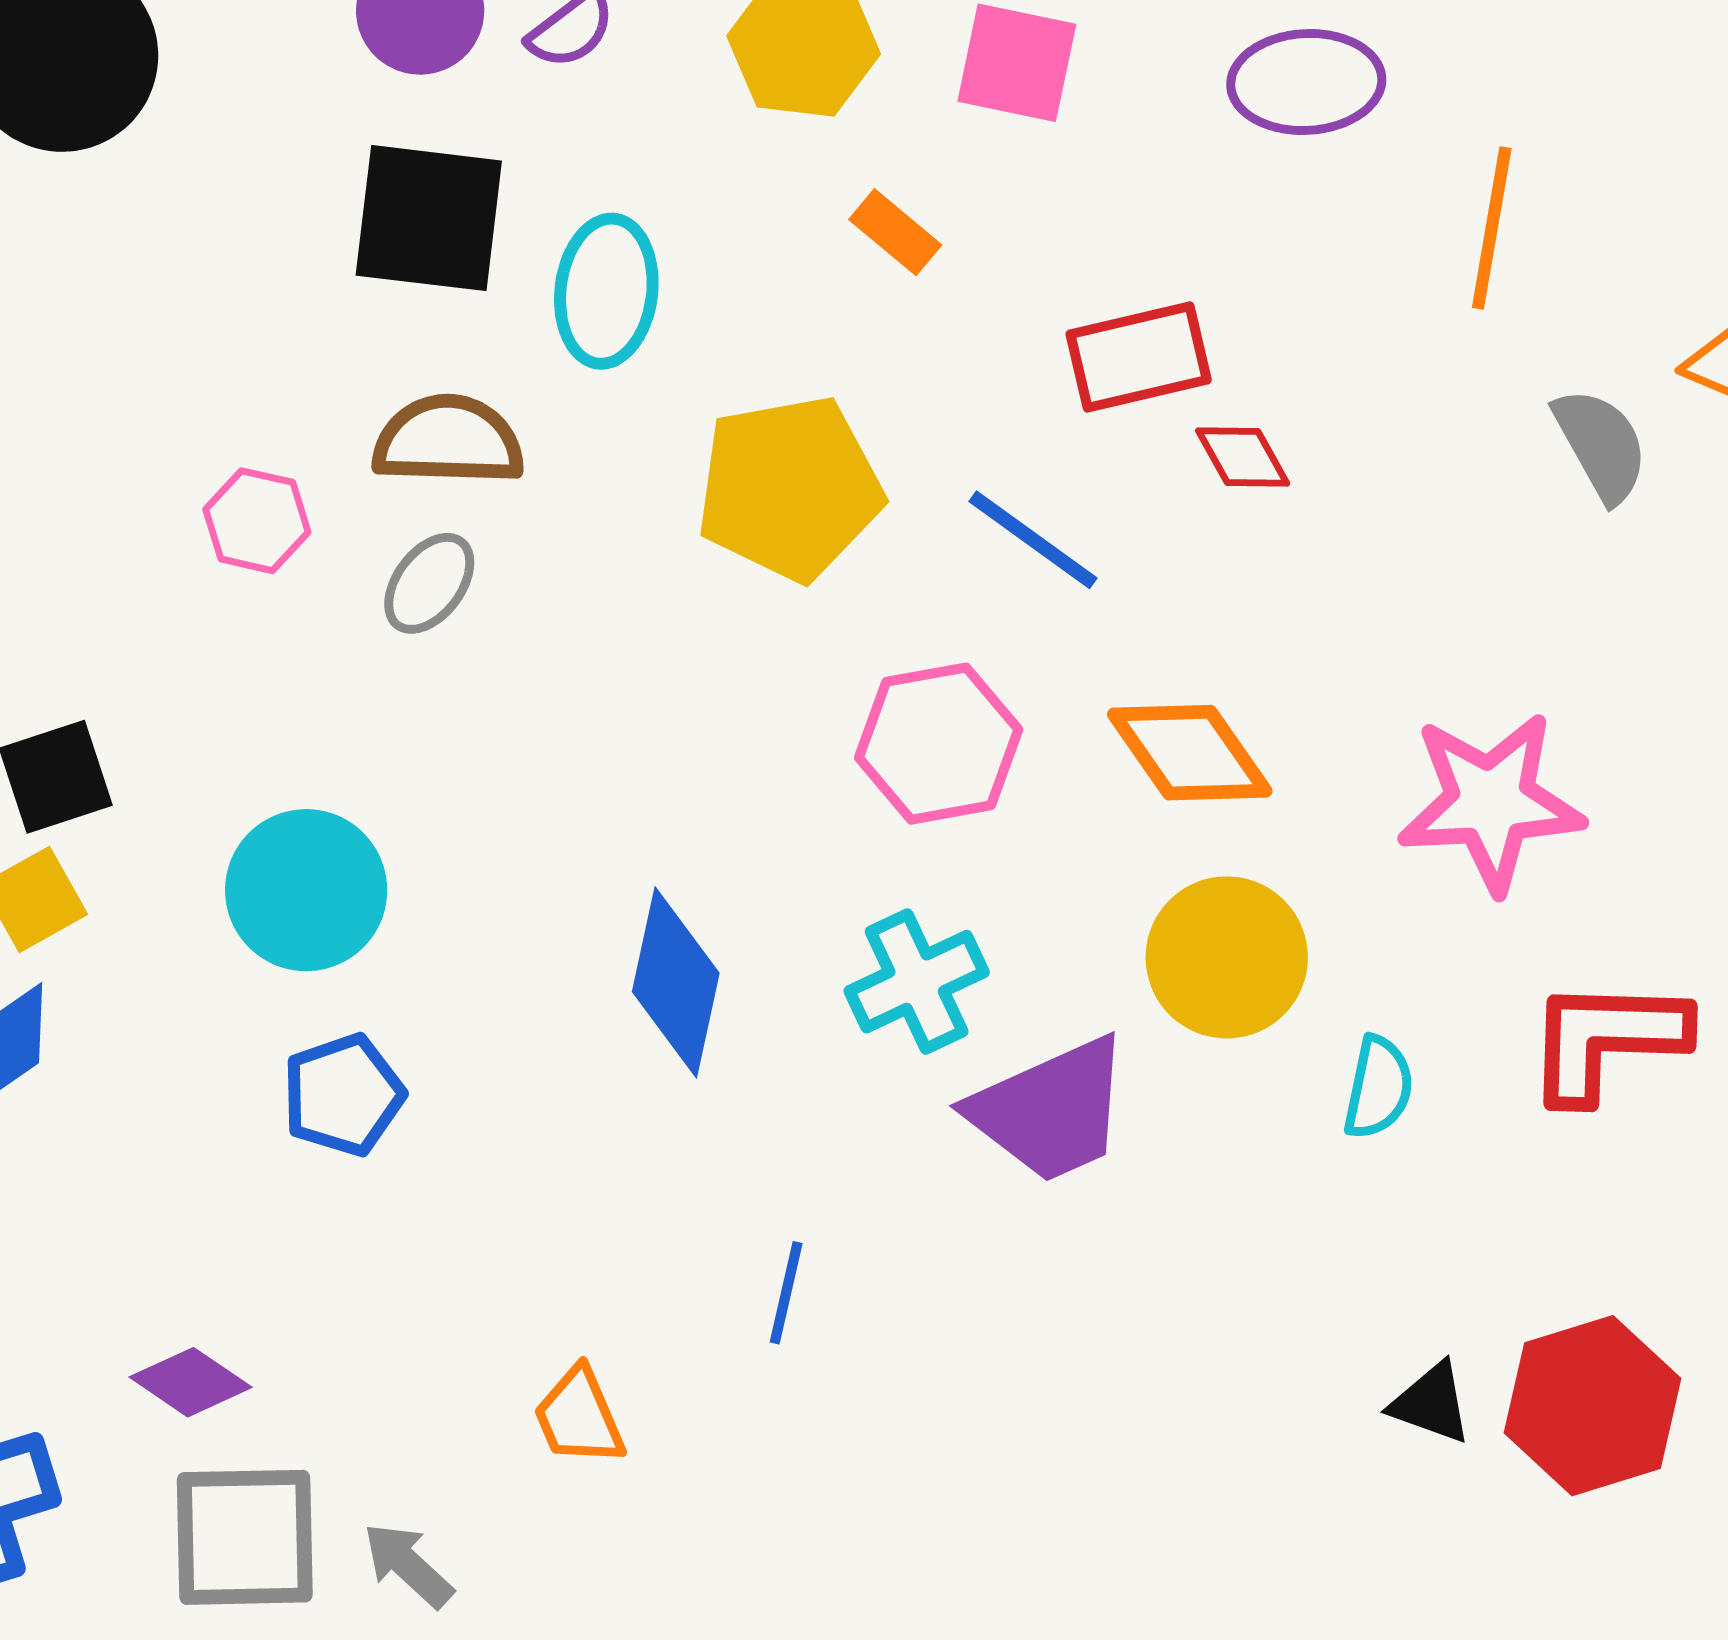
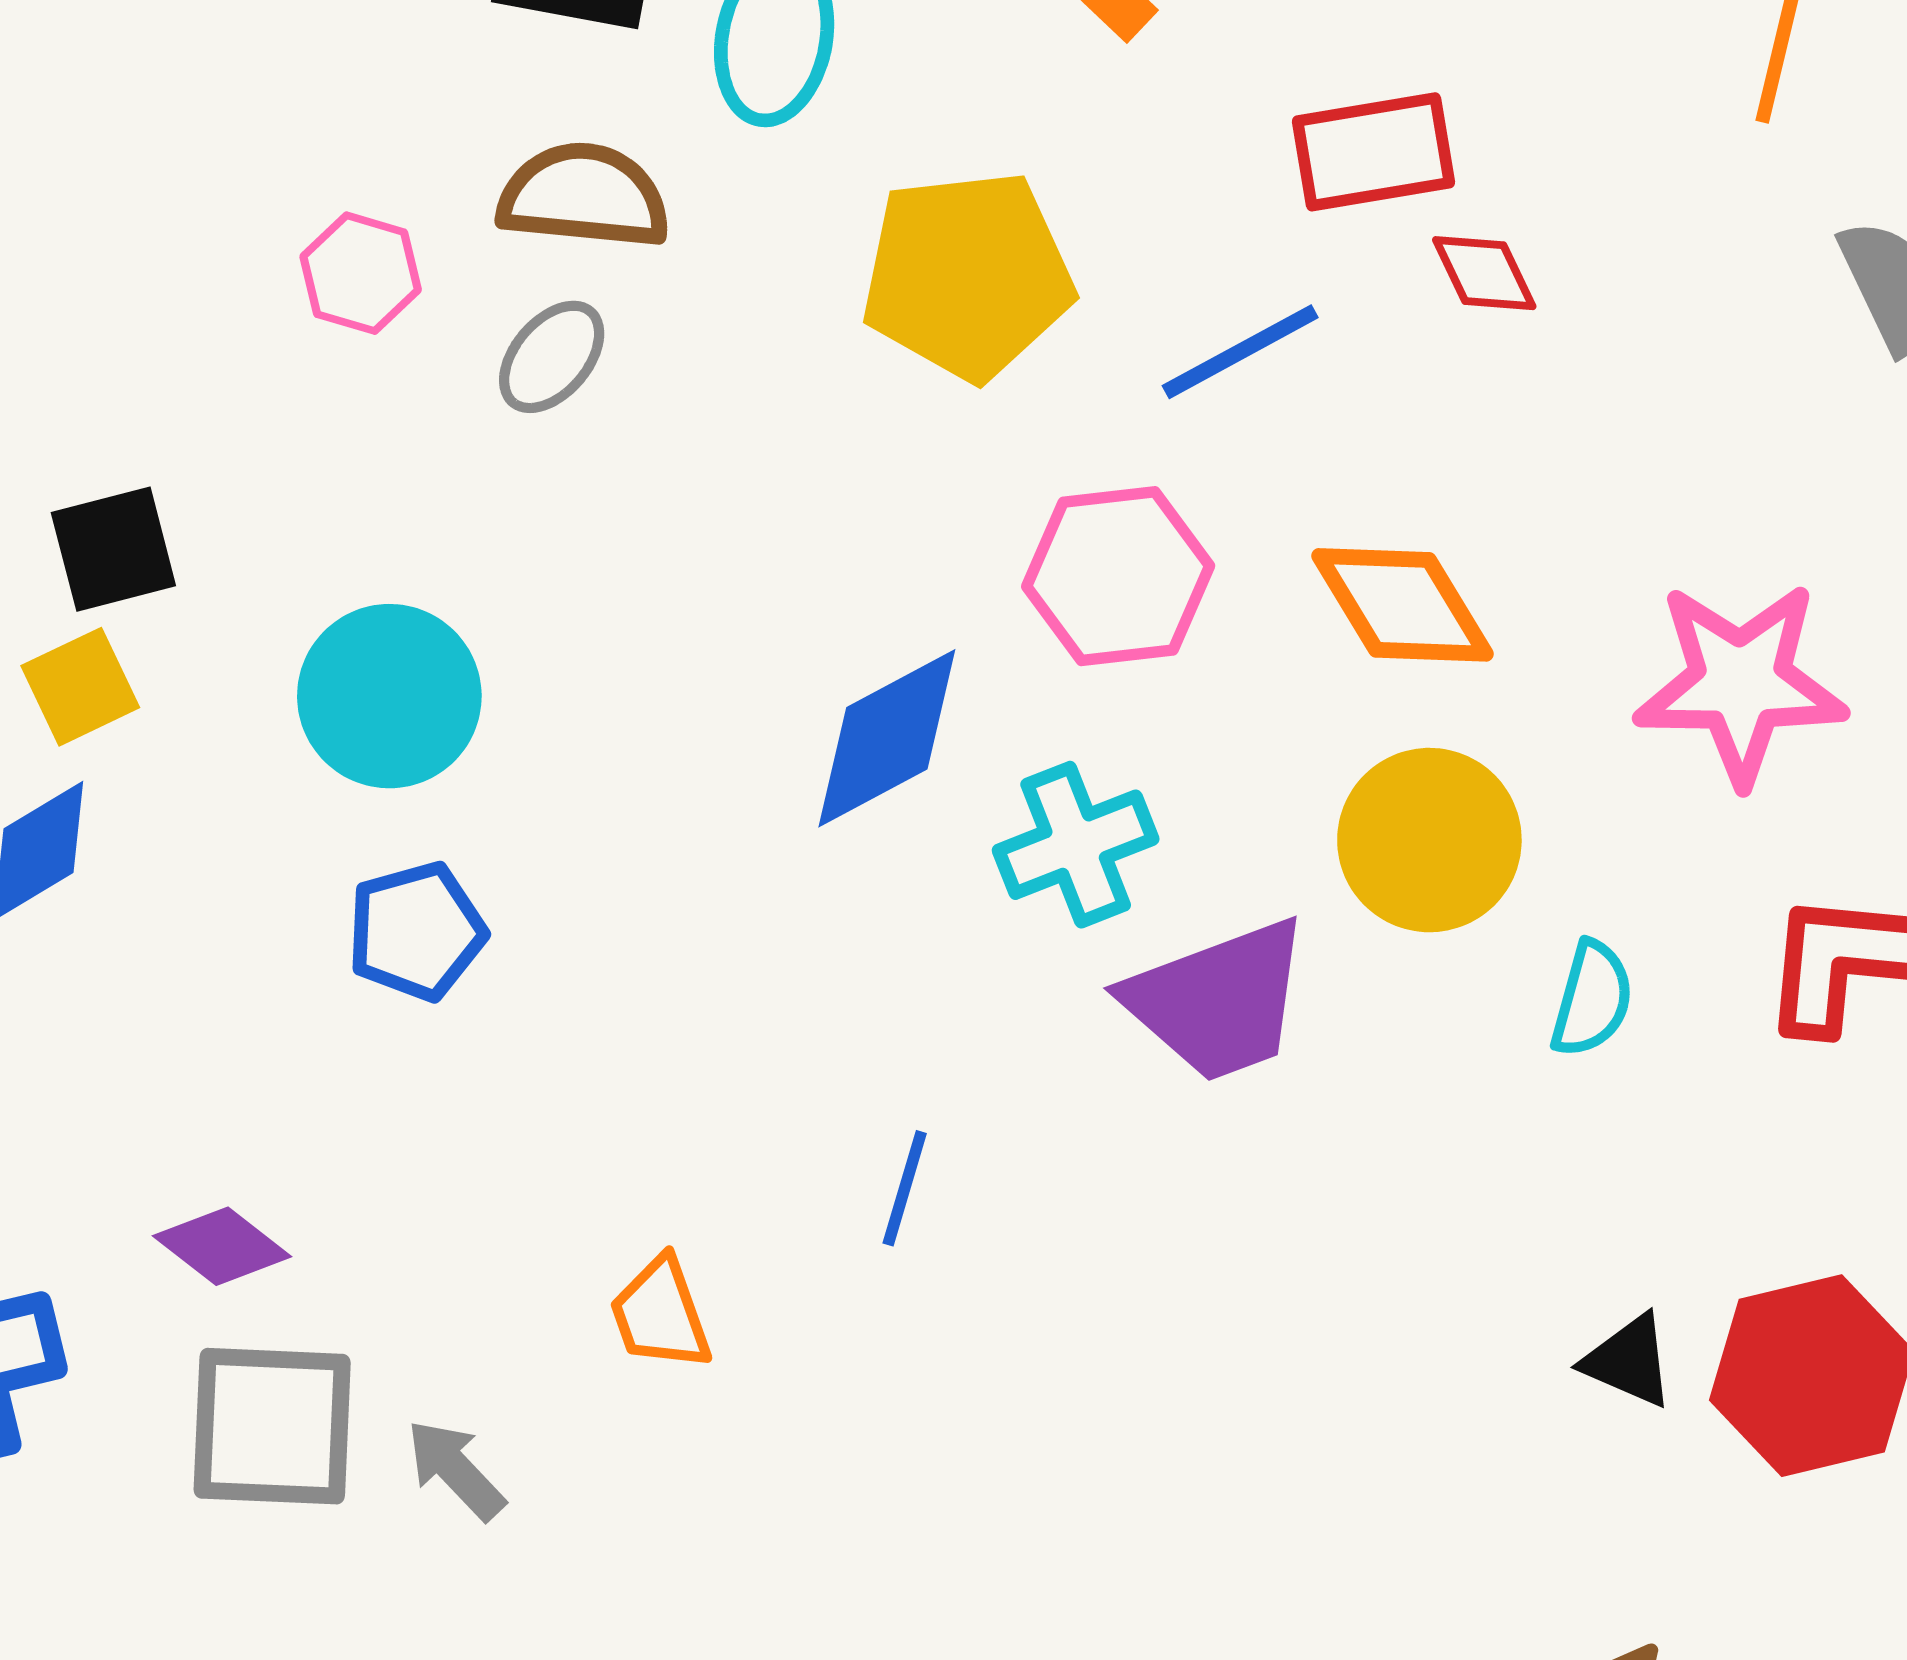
blue line: (1033, 540) -> (1240, 352), turned -68
blue diamond: (676, 982) -> (887, 738), moved, turned 46

